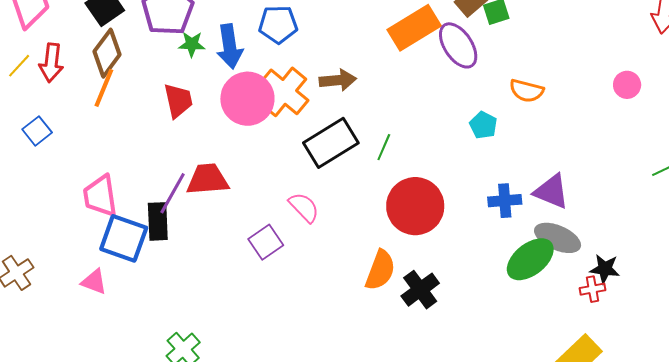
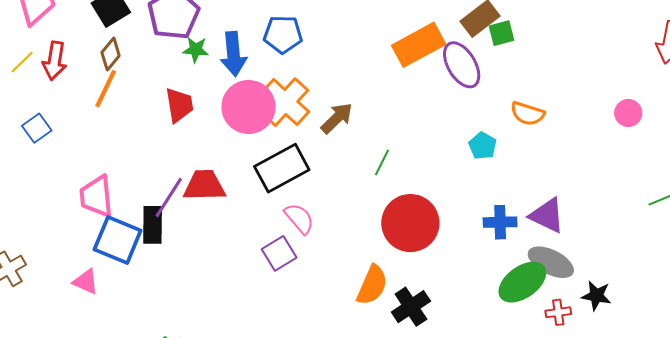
brown diamond: (107, 53) -> (111, 54), size x0.7
brown arrow: (338, 80) -> (337, 118), moved, turned -42
black rectangle: (331, 143) -> (282, 168), moved
purple square: (266, 242) -> (279, 253), moved
red cross: (593, 289) -> (558, 312), moved

